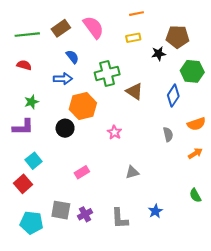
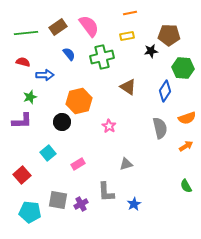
green cross: (107, 73) -> (102, 57), moved
blue arrow: (63, 79) -> (45, 75), moved
gray semicircle: (168, 134) -> (160, 128), size x1.5
cyan square: (34, 161) -> (48, 153), moved
blue star: (155, 211) -> (134, 204), moved
gray L-shape: (120, 218) -> (106, 192), moved

